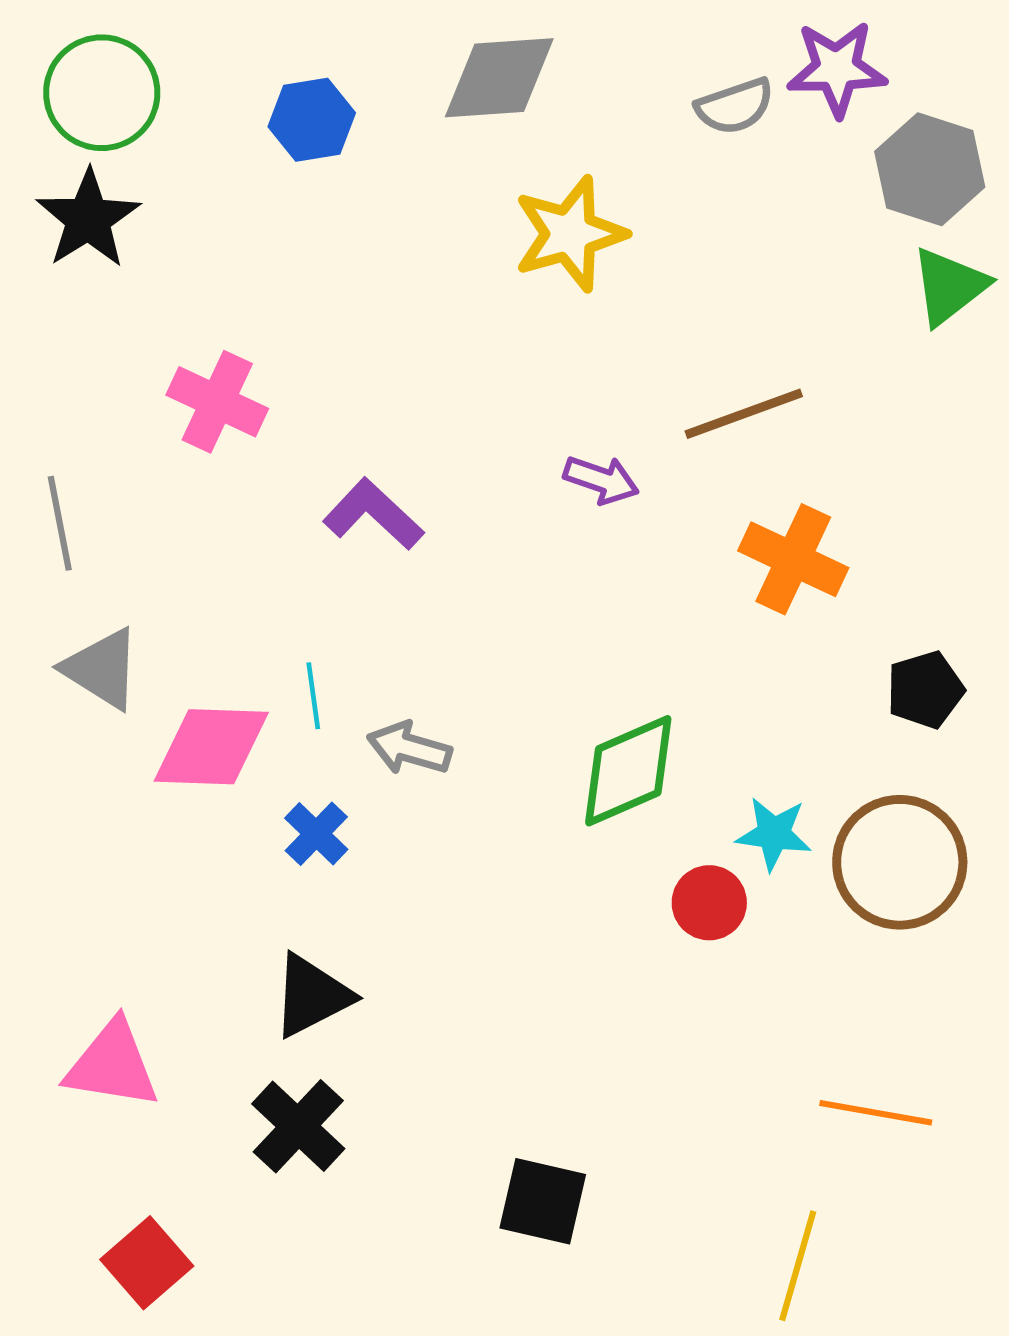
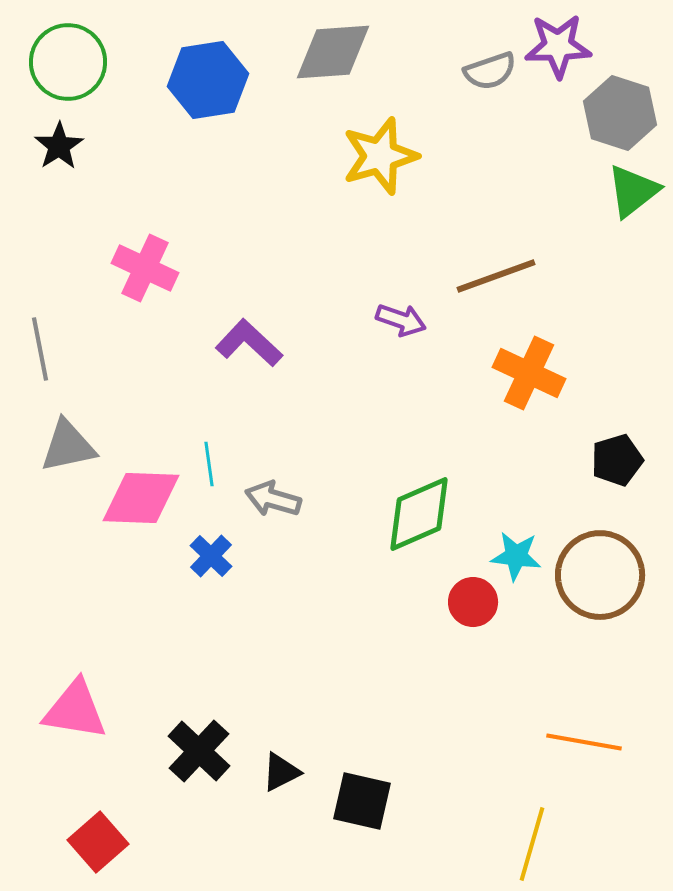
blue hexagon: (312, 120) -> (208, 80), size x1.4
black star: (88, 219) -> (59, 146), size x0.7
gray triangle: (102, 669) -> (68, 446), turned -44
black triangle: (312, 996) -> (281, 772), moved, size x0.7

